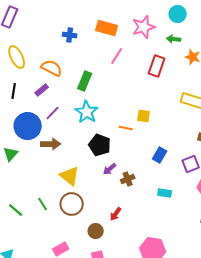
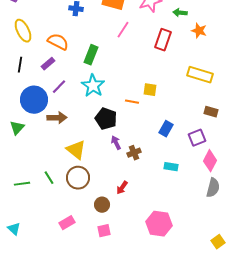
purple arrow: (110, 169) -> (116, 143), turned 104
green line: (16, 210) -> (22, 184), turned -49

